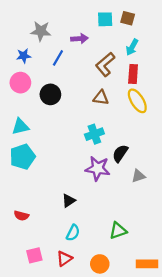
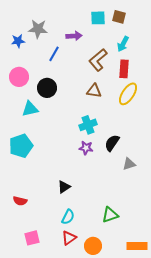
blue star: (24, 56) -> (18, 41), moved
yellow ellipse: (137, 101) -> (128, 94), turned 65
cyan triangle: (20, 127) -> (30, 109), moved
purple star: (98, 168) -> (86, 148), moved, size x0.6
red triangle: (64, 259) -> (69, 238), moved

